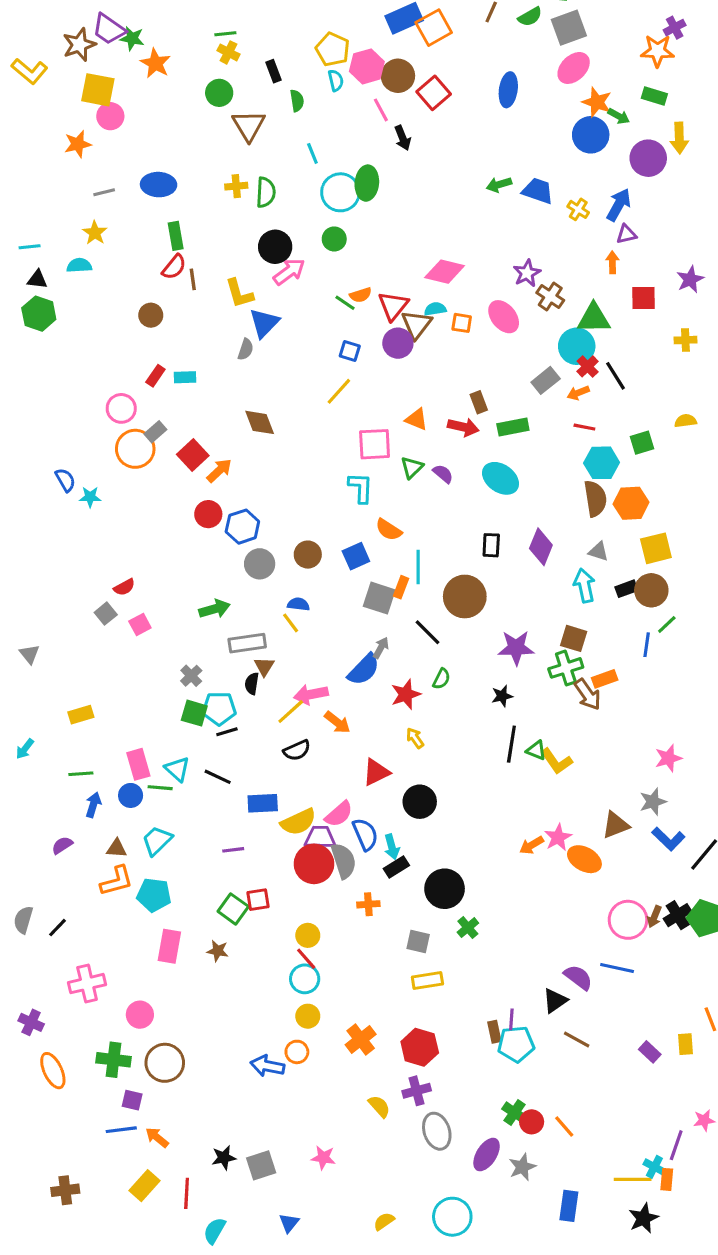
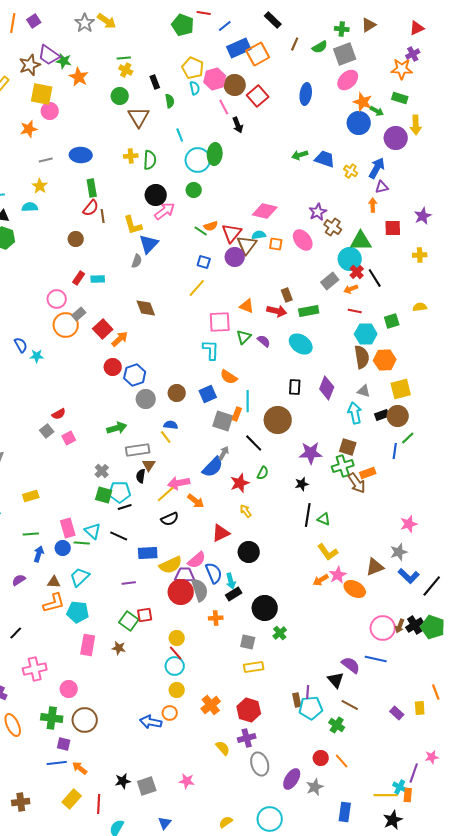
yellow L-shape: (556, 761) -> (328, 552), moved
black triangle: (555, 1001) -> (336, 680), turned -36
green cross: (515, 1113) -> (337, 725), moved

